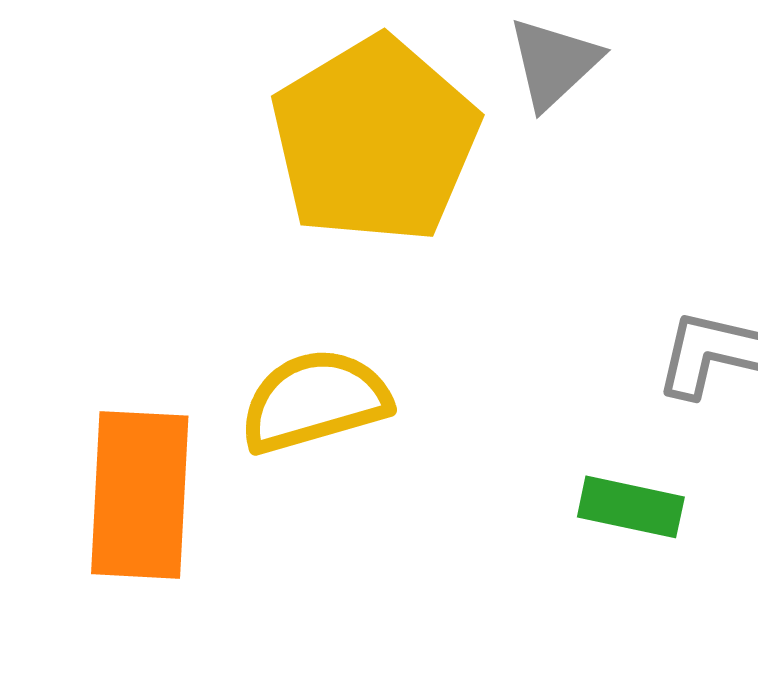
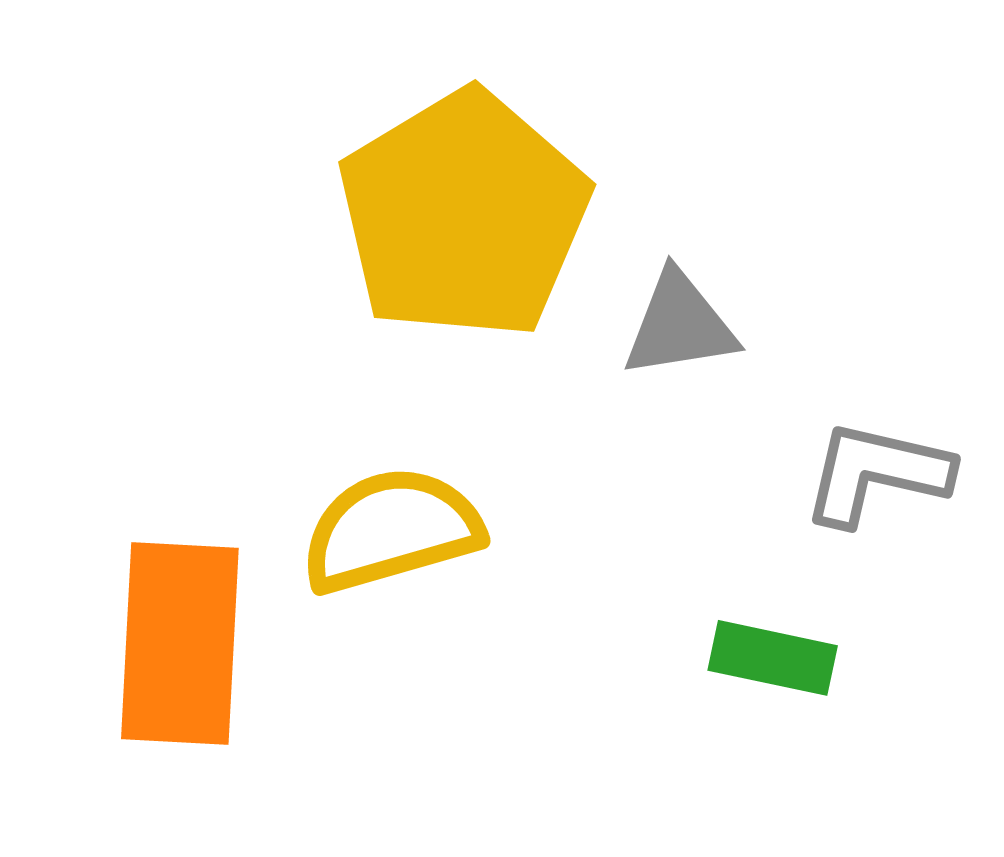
gray triangle: (554, 63) -> (680, 325), moved, turned 34

